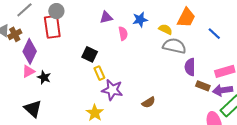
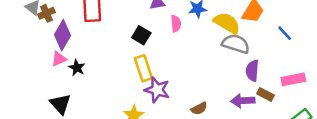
yellow semicircle: (165, 29) -> (227, 23), size x1.6
black square: (90, 54) -> (141, 35), moved
yellow rectangle: (99, 73) -> (143, 68), size x1.5
purple arrow: (223, 90) -> (243, 101), moved

